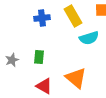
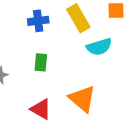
green rectangle: (39, 57) -> (41, 62), moved

